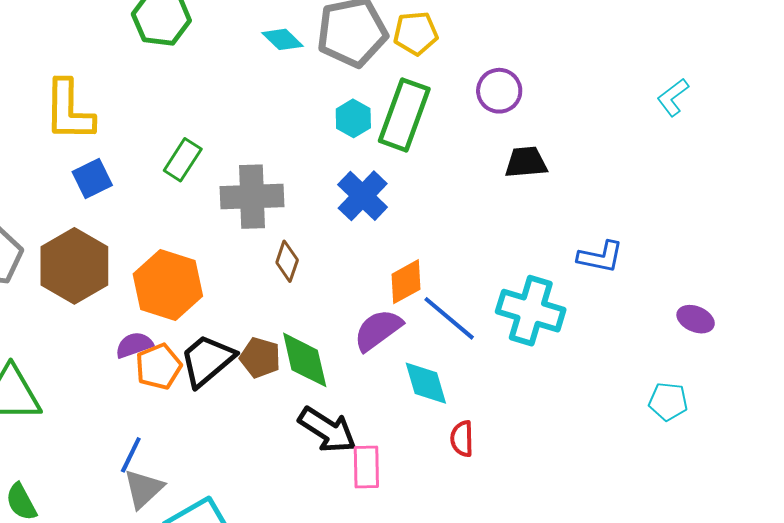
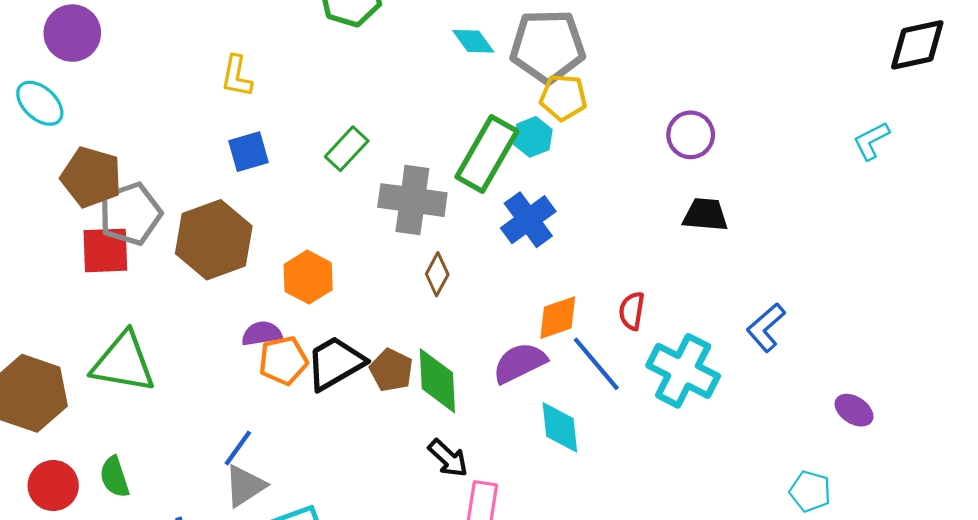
yellow pentagon: (416, 33) -> (563, 97), moved
cyan L-shape: (673, 97) -> (871, 141), moved
yellow L-shape: (69, 111) -> (237, 76), size x0.6
green rectangle: (404, 115) -> (487, 154), moved
blue L-shape: (600, 257) -> (766, 327), turned 117
orange hexagon: (168, 285) -> (308, 277), size x0.7
black arrow: (327, 430) -> (448, 458), size x0.7
red semicircle: (462, 439) -> (632, 311), moved

